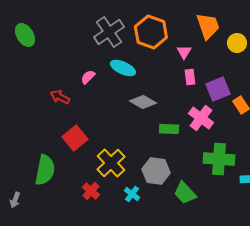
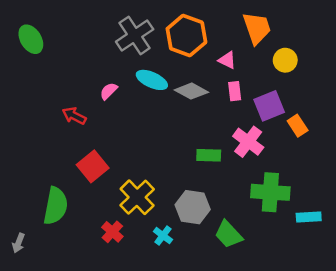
yellow circle: (237, 43) -> (285, 60), moved
pink triangle: (184, 52) -> (227, 60), turned -35
gray diamond: (143, 102) -> (191, 91), moved

